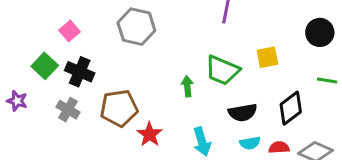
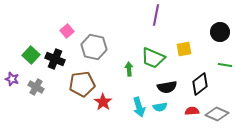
gray hexagon: (136, 27) -> (94, 47), moved
pink square: (69, 31) -> (67, 31), moved
gray cross: (68, 110) -> (36, 87), moved
cyan semicircle: (250, 143) -> (160, 107), moved

